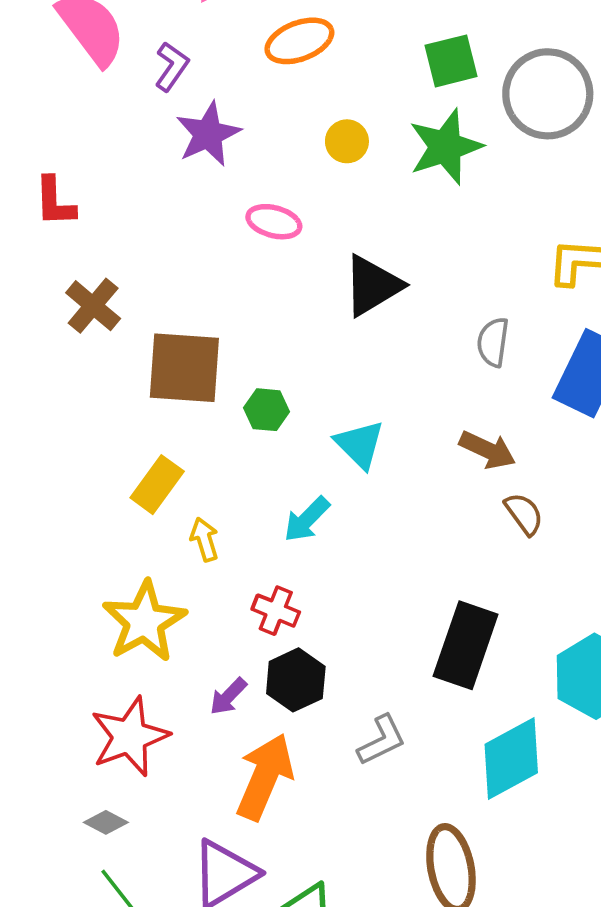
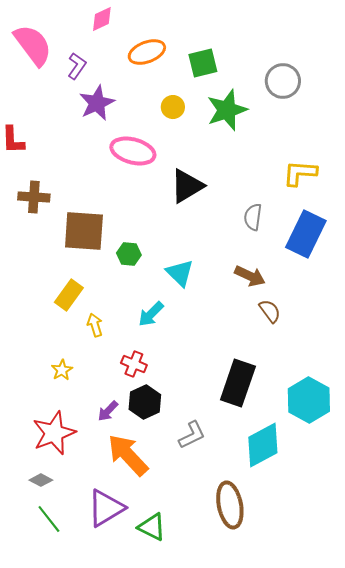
green square: (451, 61) -> (203, 63), moved
gray circle: (548, 94) -> (283, 81), size x0.7
pink ellipse: (274, 222) -> (133, 151), size x1.5
brown cross: (93, 306) -> (34, 197), turned -36
yellow star: (144, 622) -> (62, 370), size x0.5
orange arrow: (265, 777) -> (128, 455), turned -66

